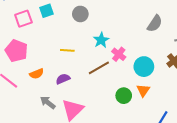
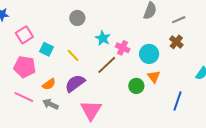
cyan square: (47, 11) -> (46, 49), moved, turned -32
yellow line: (67, 50) -> (73, 55), turned 56
purple semicircle: (63, 79) -> (75, 83), size x1.5
gray arrow: (48, 102) -> (50, 104), moved

